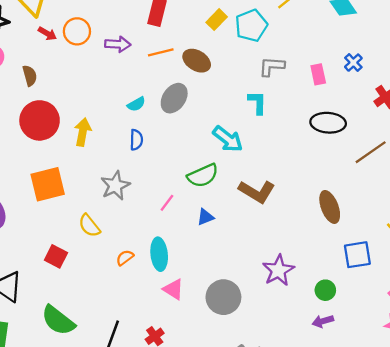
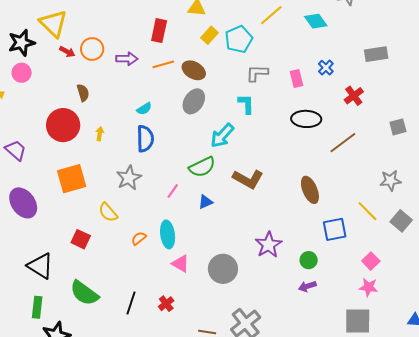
brown semicircle: (30, 76) -> (83, 93), moved
gray ellipse: (174, 98) -> (194, 101), moved
yellow arrow: (83, 132) -> (100, 134), size x0.6
cyan arrow: (228, 139) -> (222, 136), turned 96
blue semicircle: (136, 140) -> (145, 139), size x1.5

